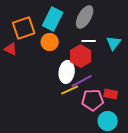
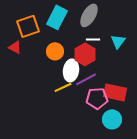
orange circle: (50, 42) -> (55, 51), moved
yellow line: (70, 90) -> (63, 87), moved
red rectangle: (111, 94) -> (115, 92), size x1.6

